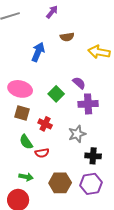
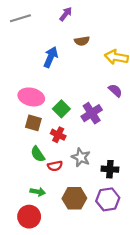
purple semicircle: (79, 83) -> (115, 91), moved
green square: (56, 94) -> (61, 109), moved
purple cross: (88, 104) -> (92, 113), moved, turned -30
gray star: (77, 134) -> (81, 157), moved, turned -30

